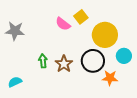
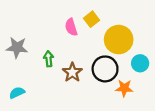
pink semicircle: (63, 24) -> (71, 27), turned 35
gray star: (15, 31) -> (17, 47), moved
green arrow: (43, 61) -> (49, 59), moved

